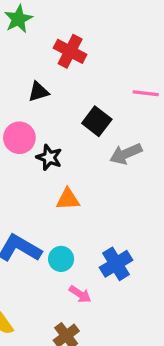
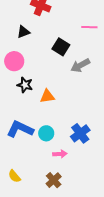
black star: (49, 157) -> (25, 85), moved
pink arrow: (80, 294) -> (60, 154), turned -32

